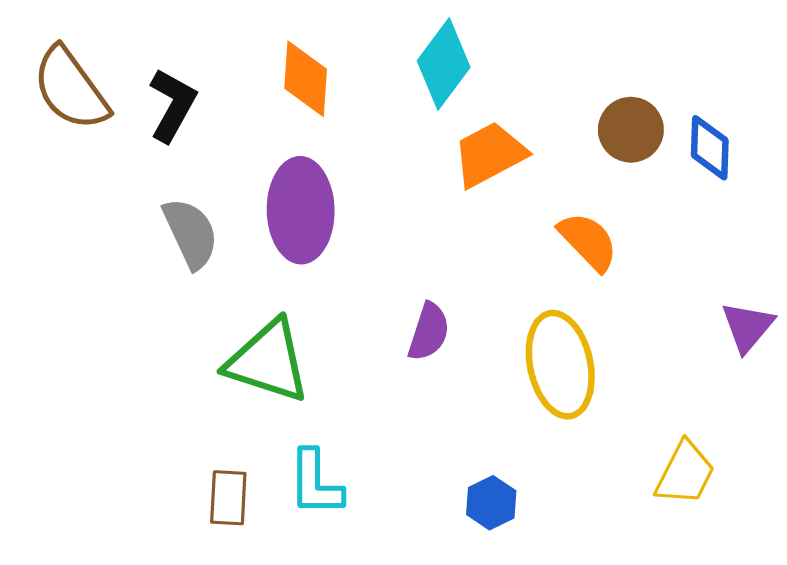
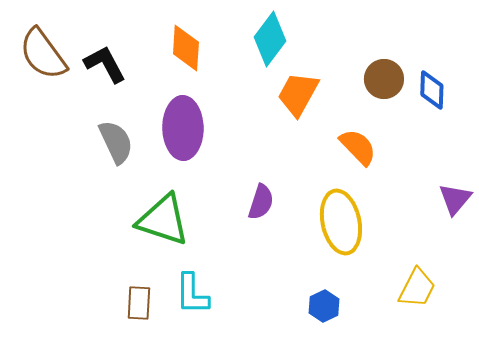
black L-shape: (172, 105) -> (105, 64), turned -57
orange trapezoid: (490, 154) -> (298, 94), turned -33
blue hexagon: (491, 503) -> (324, 306), moved

